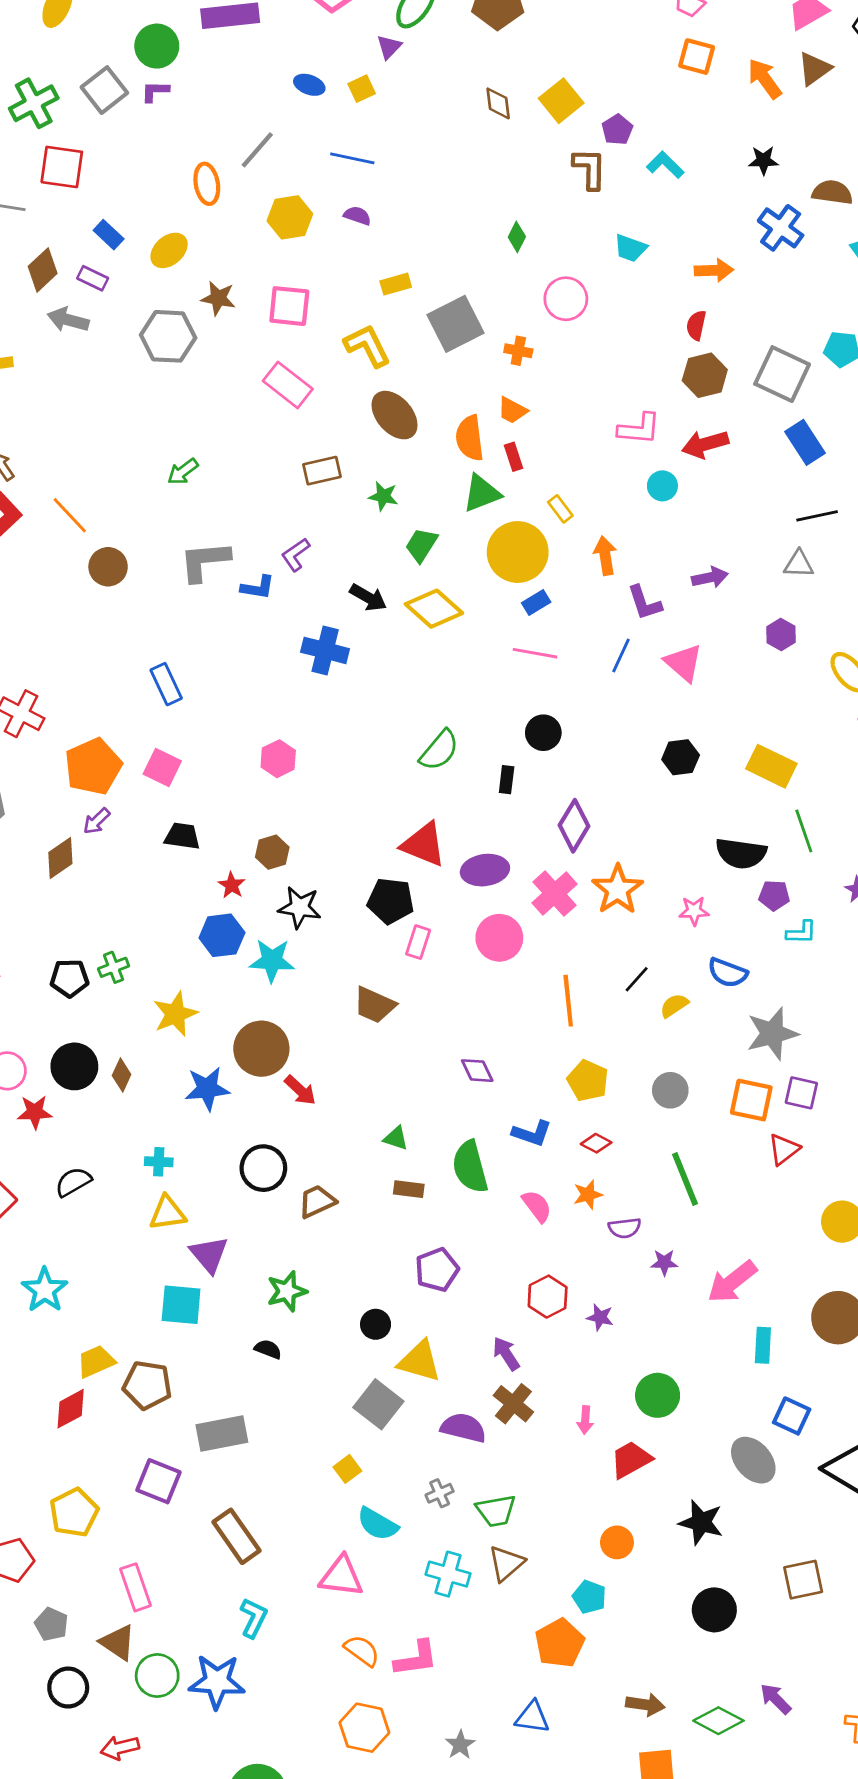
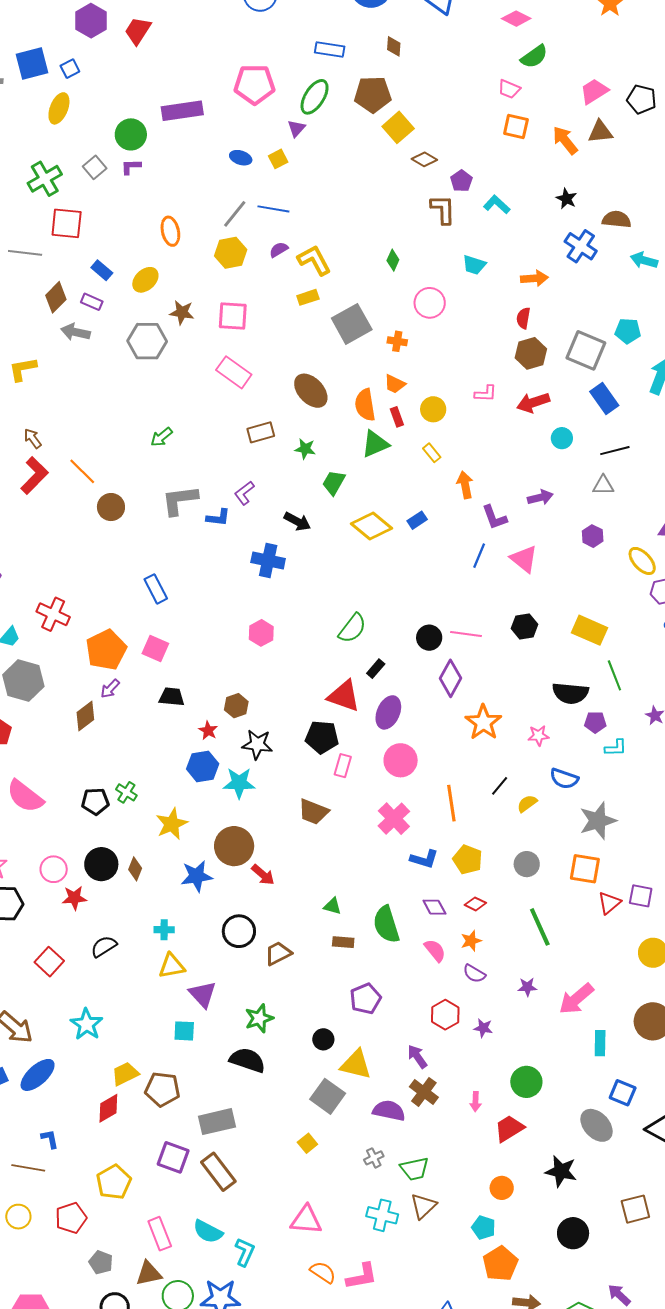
brown triangle: (814, 69) -> (600, 132), turned 32
gray square: (104, 90) -> (95, 167), size x0.7
yellow square: (561, 101) -> (398, 127), moved
brown diamond: (498, 103) -> (424, 159), moved, turned -50
gray line: (257, 150) -> (235, 214), moved
black star: (763, 160) -> (567, 199), turned 30
purple semicircle: (357, 216) -> (279, 250), turned -48
yellow L-shape: (367, 346) -> (314, 260), moved
pink L-shape: (639, 429) -> (486, 393), size x0.7
cyan circle: (662, 486) -> (562, 438), moved
yellow circle: (518, 552) -> (433, 409), moved, size x0.6
yellow diamond: (434, 609) -> (372, 526), moved
pink line: (535, 653) -> (466, 634), moved
black circle: (543, 733) -> (429, 638), moved
pink hexagon: (278, 759) -> (261, 633), moved
black rectangle: (507, 780) -> (376, 669), moved, turned 36
purple ellipse: (485, 870) -> (388, 712), turned -56
pink cross: (555, 894) -> (394, 819), moved
green cross: (114, 967) -> (126, 792), turned -35
purple diamond: (477, 1071) -> (434, 907), moved
purple square: (801, 1093) -> (641, 896), moved
blue L-shape: (532, 1133) -> (424, 859), moved
purple semicircle: (625, 1228) -> (474, 974), moved, turned 40
cyan square: (181, 1305) -> (184, 1031), size x0.7
black semicircle: (268, 1349) -> (247, 1060), size x1.8
cyan semicircle: (378, 1524) -> (208, 1232), moved
brown rectangle: (236, 1536) -> (218, 1172), moved
brown triangle: (118, 1642) -> (149, 1273), turned -44
orange pentagon: (560, 1643) -> (500, 1264), moved

